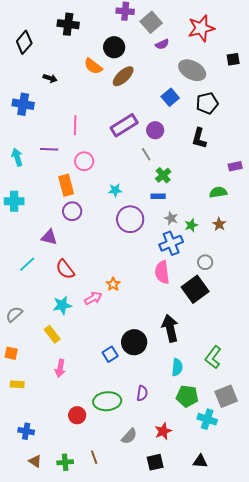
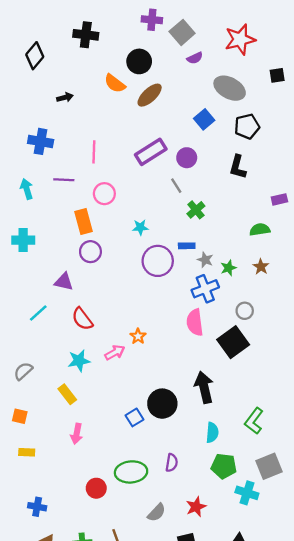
black arrow: (50, 78) -> (65, 97), turned -32
blue cross: (23, 104) -> (41, 141), moved
blue rectangle: (158, 196) -> (187, 246), moved

